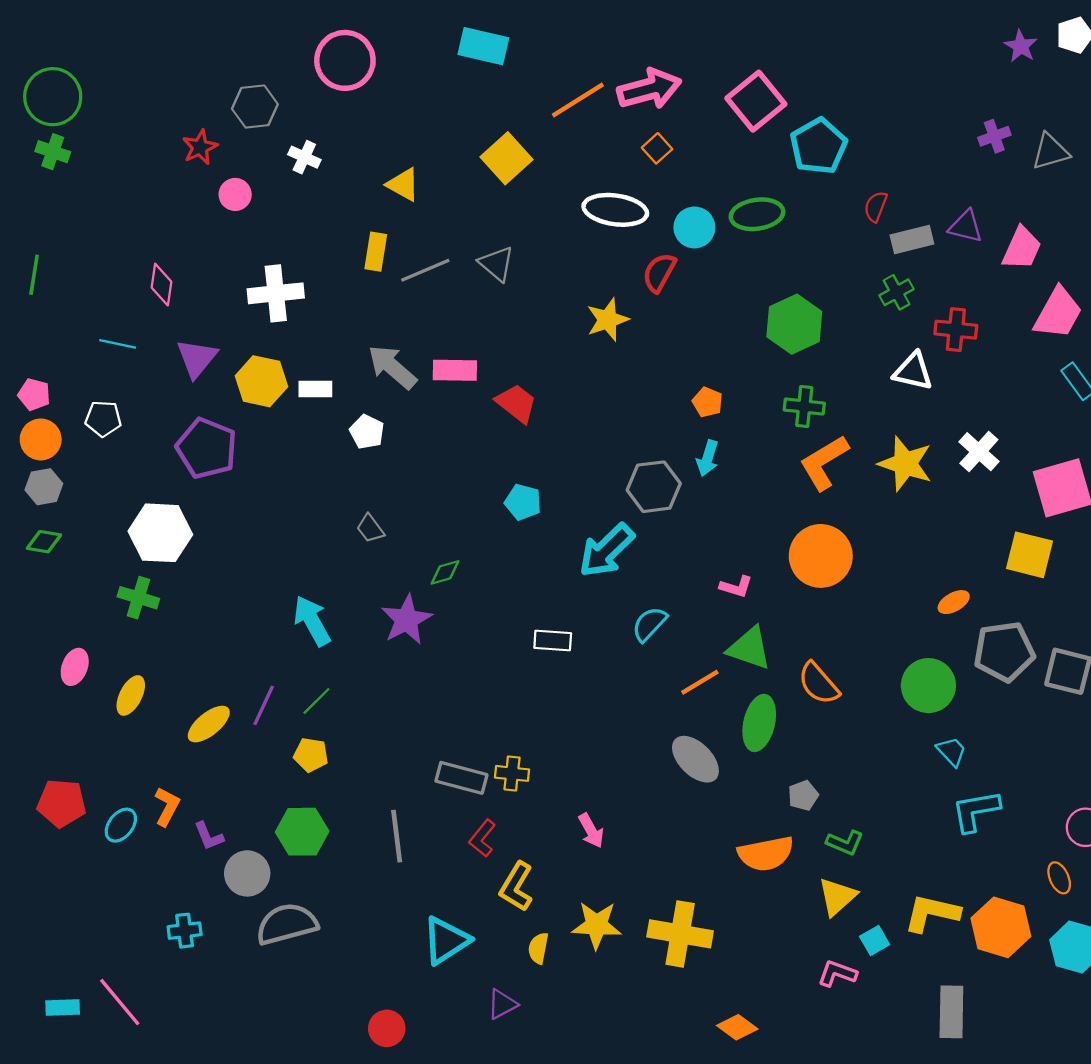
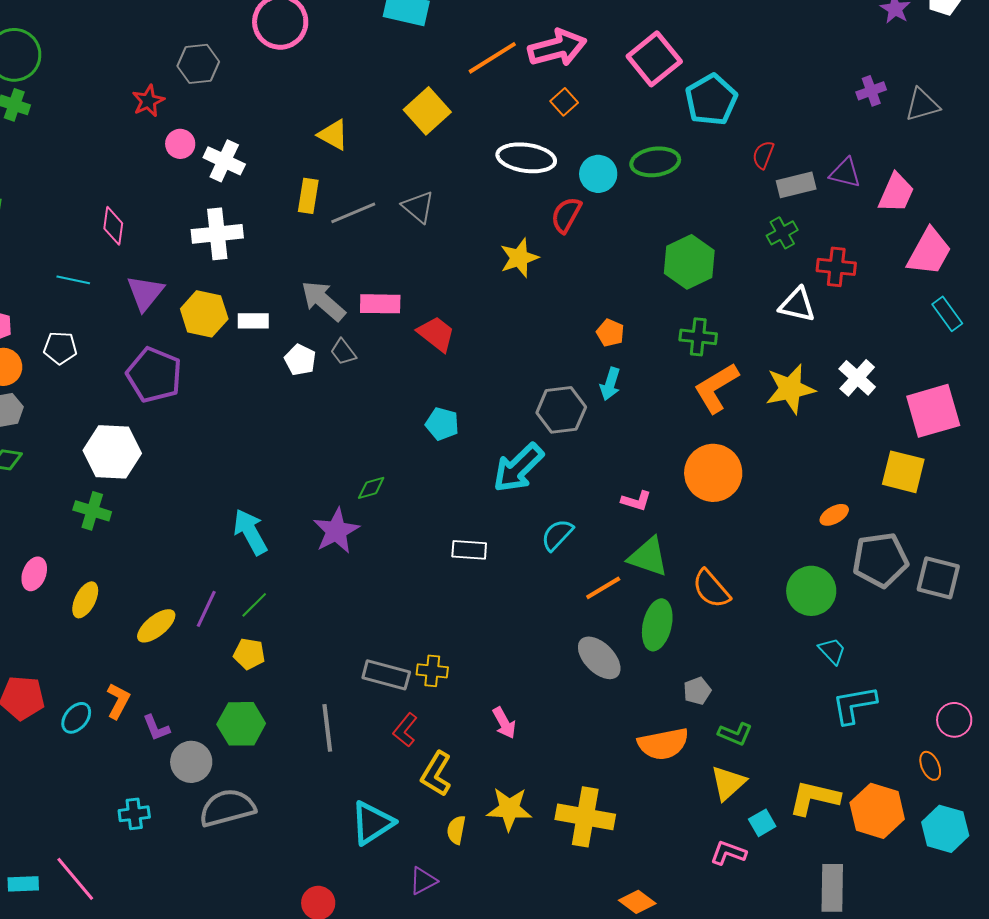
white cross: (304, 157) -> (224, 161), moved, size x1.4
yellow star: (905, 464) -> (790, 389), turned -30
gray trapezoid: (370, 528) -> (343, 352), moved

